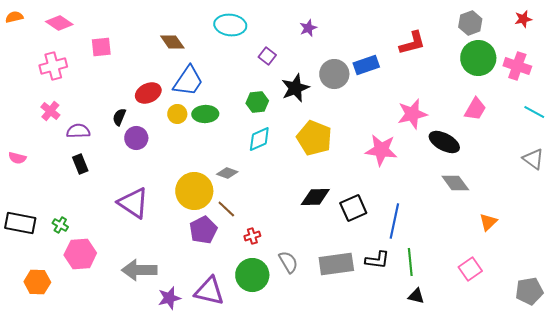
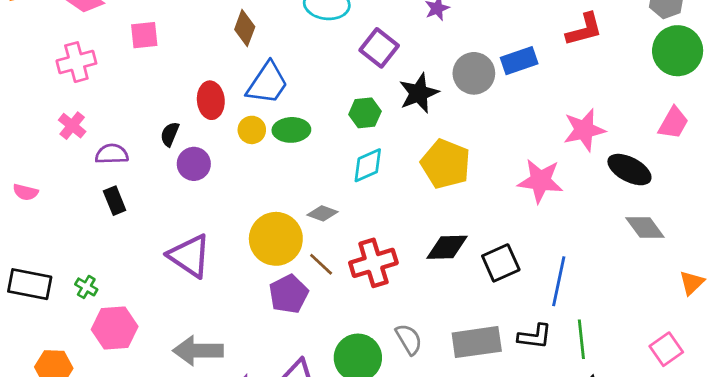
brown diamond: (172, 42) -> (245, 28), turned 55
purple square: (267, 56) -> (379, 48), size x1.5
red ellipse: (148, 93) -> (211, 100), turned -70
red cross: (252, 236) -> (373, 263), moved, size x2.0

